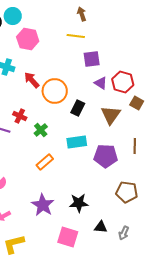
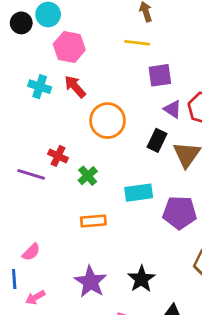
red arrow: (32, 80) -> (75, 87), moved
black rectangle: (78, 108) -> (157, 140), moved
orange rectangle: (45, 162) -> (93, 221), turned 36
black star: (79, 203) -> (141, 279), turned -30

